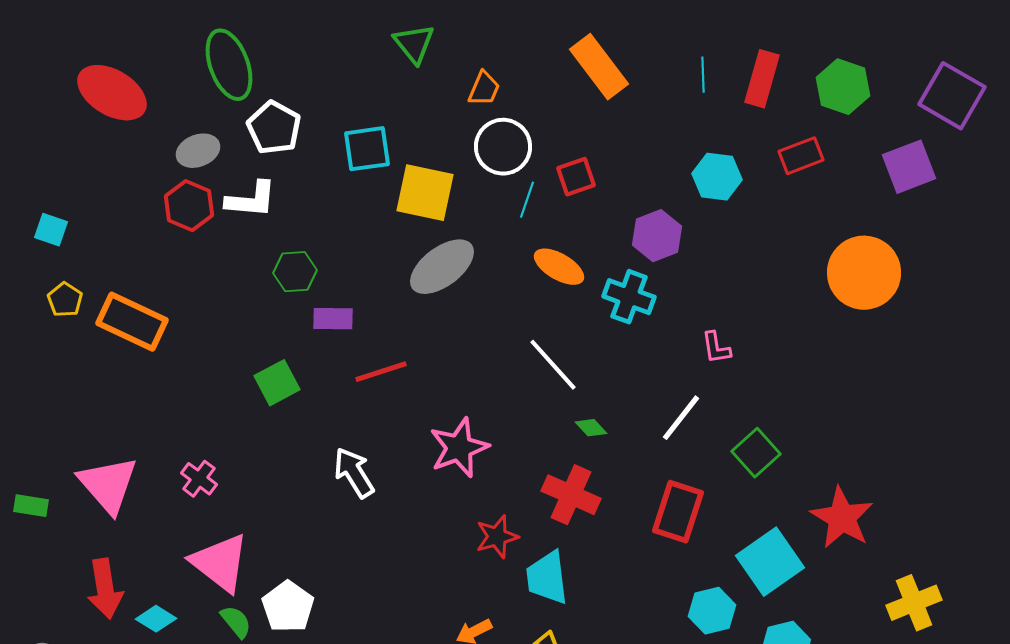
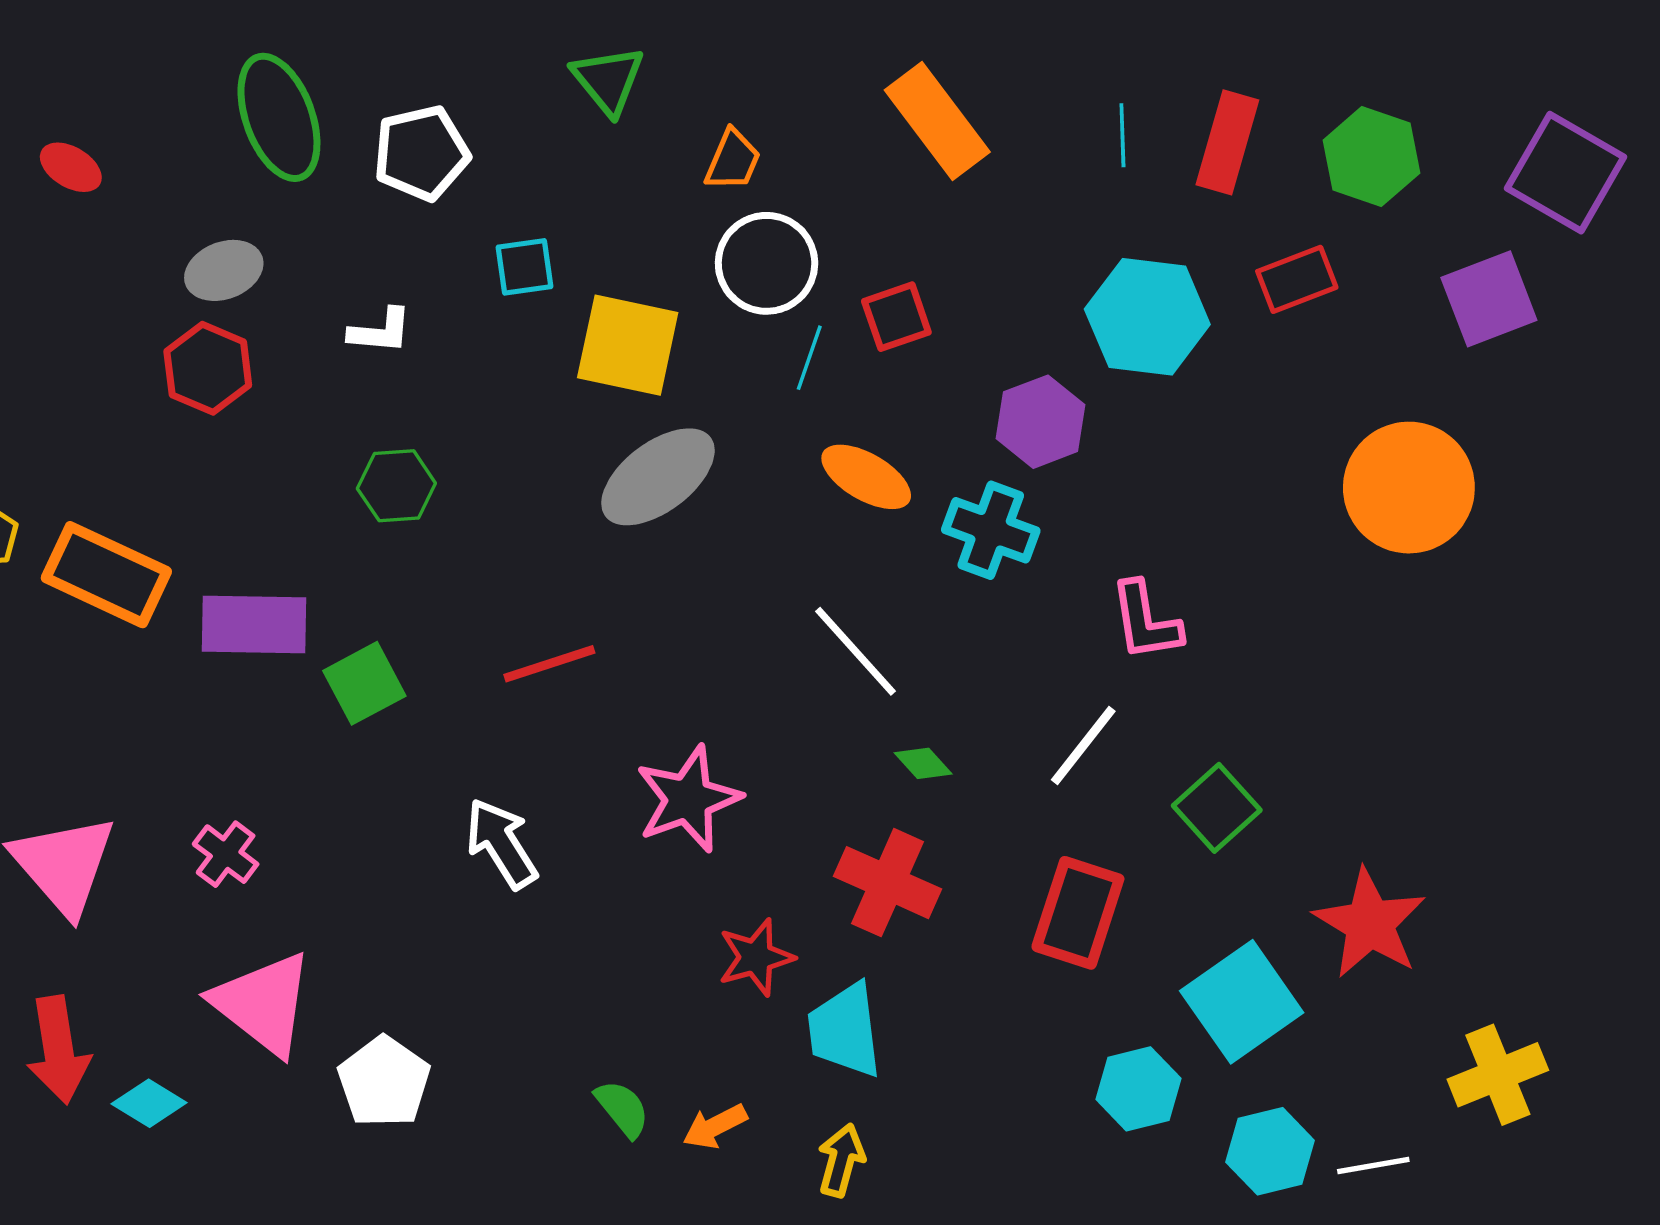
red ellipse: (112, 93) -> (71, 167), size x0.5
white pentagon: (274, 128) -> (421, 153), moved, turned 30
cyan square: (367, 149) -> (525, 267), size x0.7
cyan hexagon: (717, 177) -> (1147, 317), size x1.4
white L-shape: (251, 200) -> (380, 331), moved, size x0.7
purple rectangle: (333, 319) -> (254, 625), moved, size x1.5
pink L-shape: (716, 348) -> (1146, 621), size x1.4
green semicircle: (236, 622) -> (622, 1109), moved

